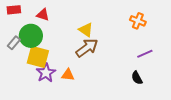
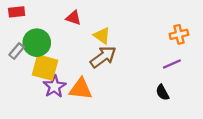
red triangle: (43, 15) -> (73, 18), moved
orange cross: (138, 21) -> (179, 34), moved, turned -35
orange triangle: (68, 75) -> (81, 89), size x1.5

